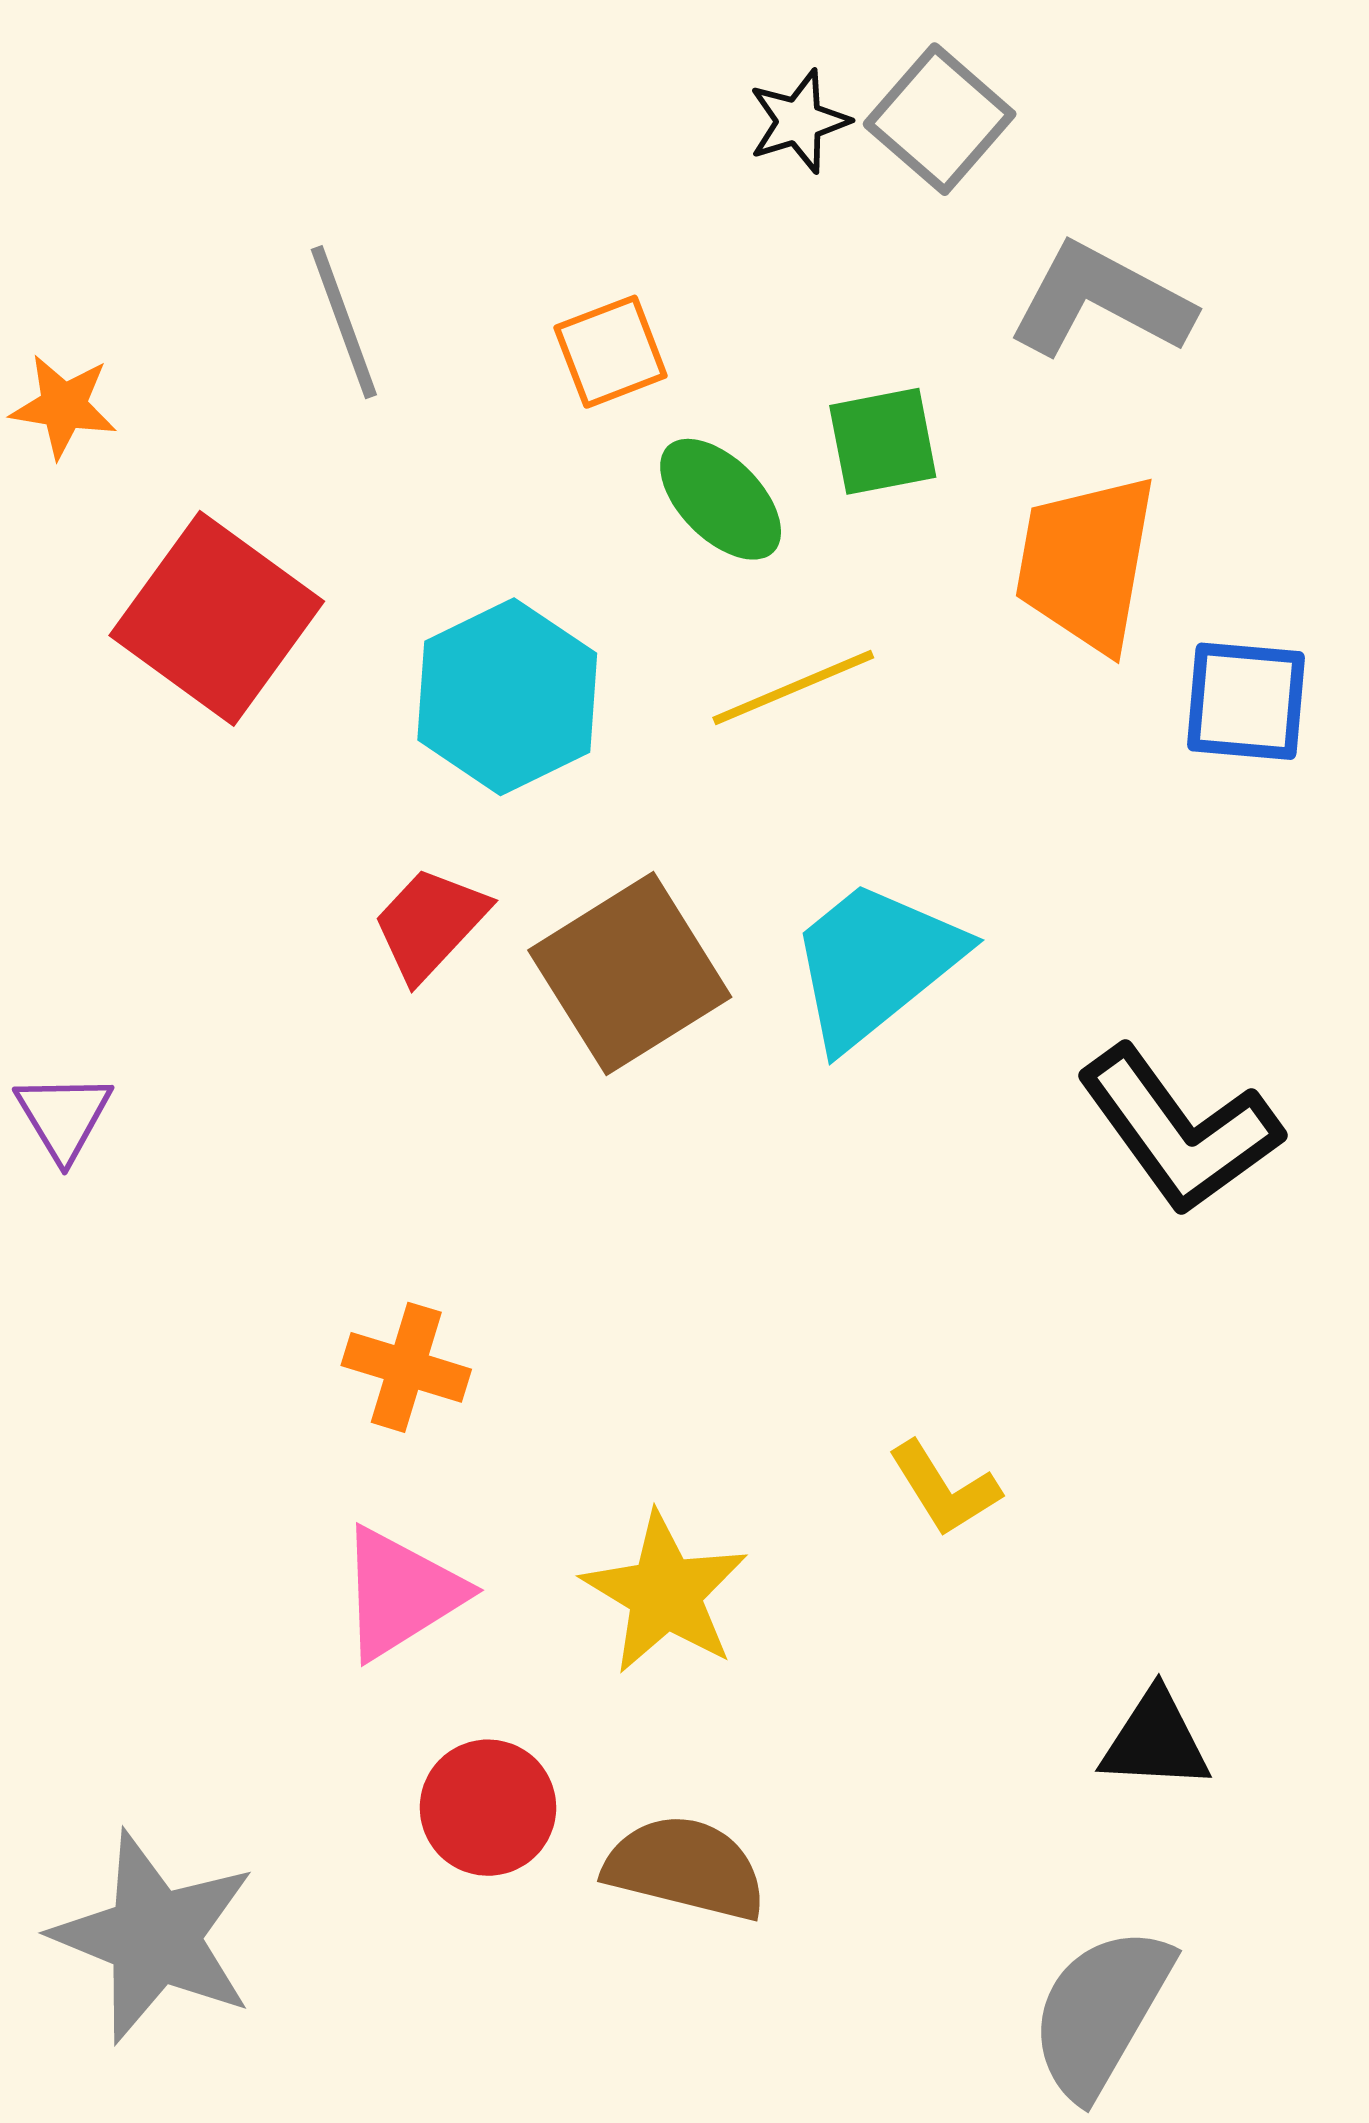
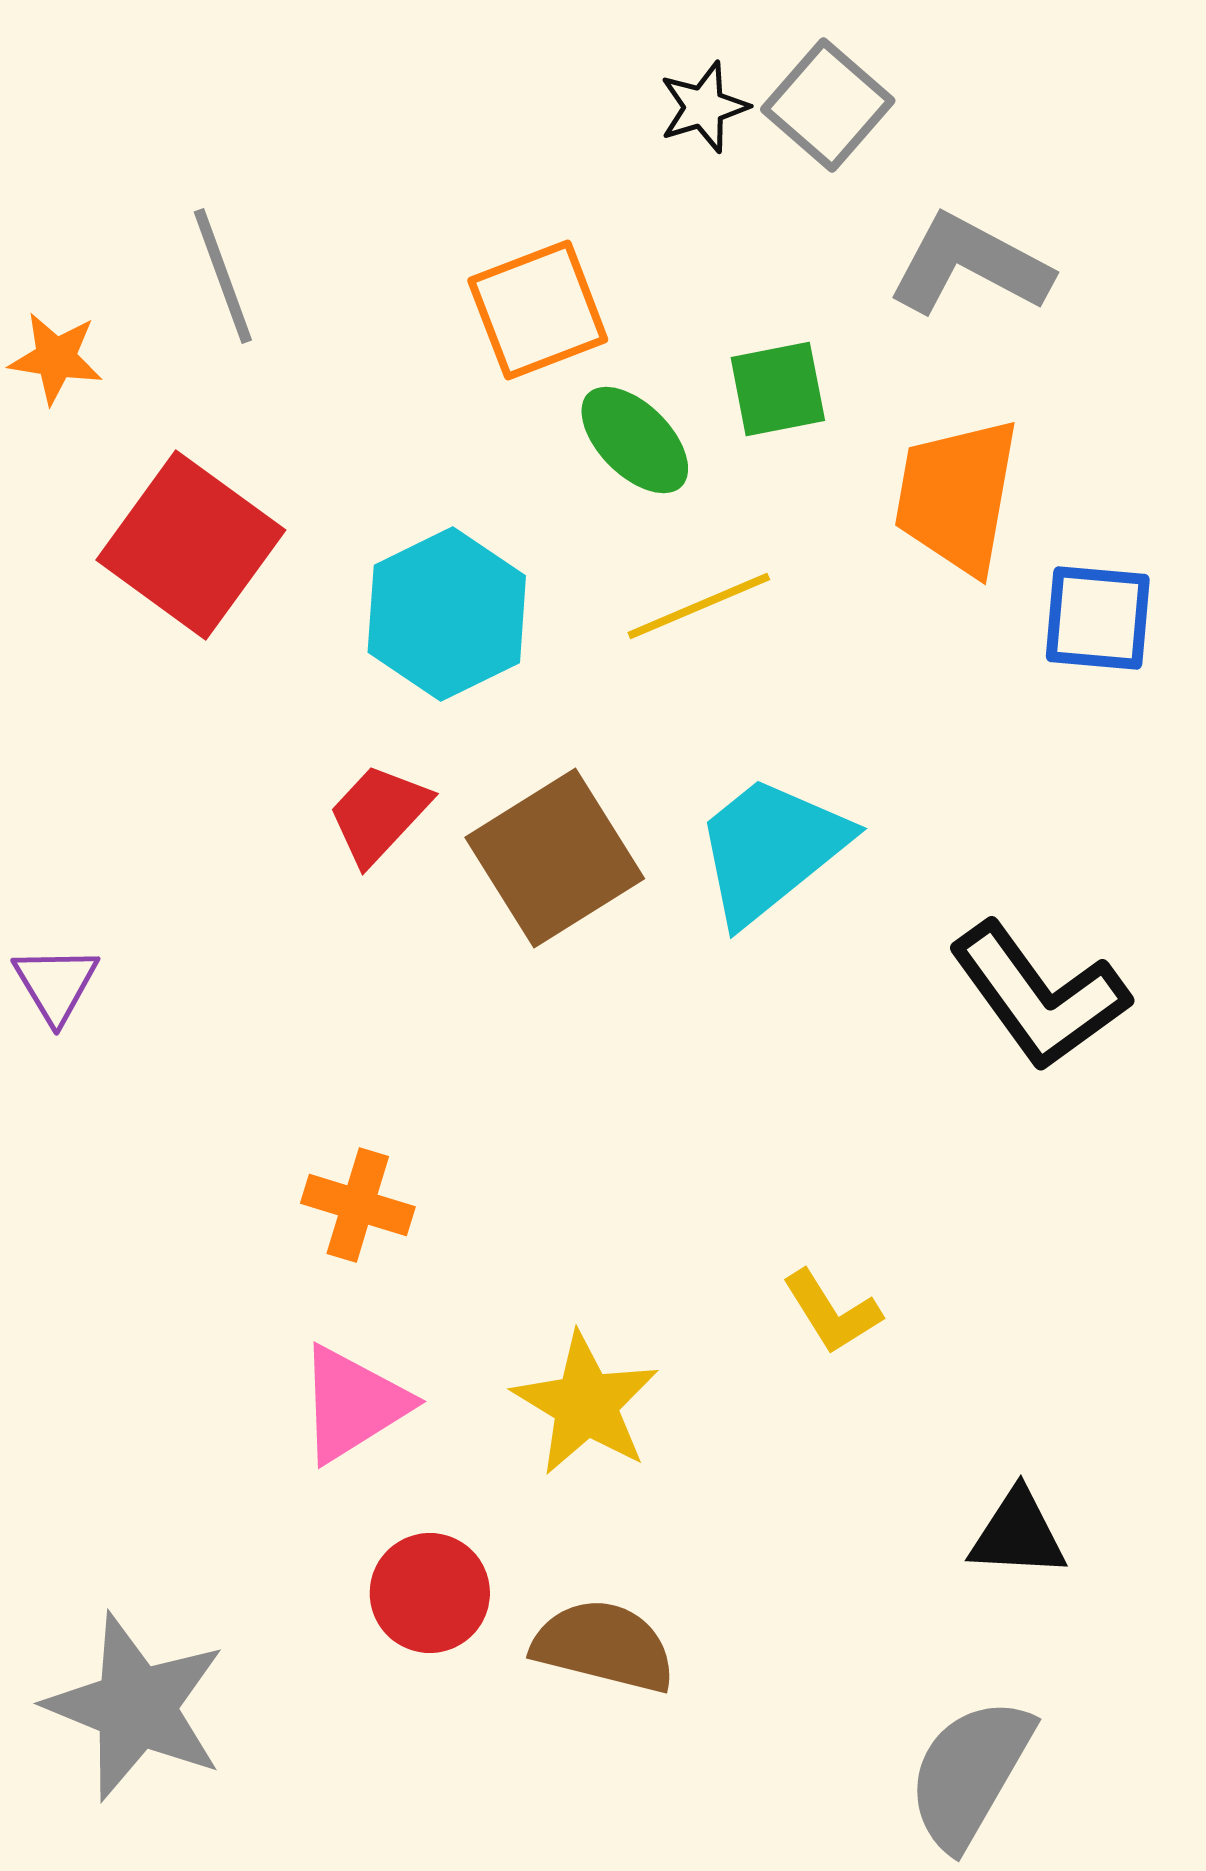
gray line: (344, 322) -> (223, 276), moved
orange square: (611, 352) -> (538, 310), size x1.4

